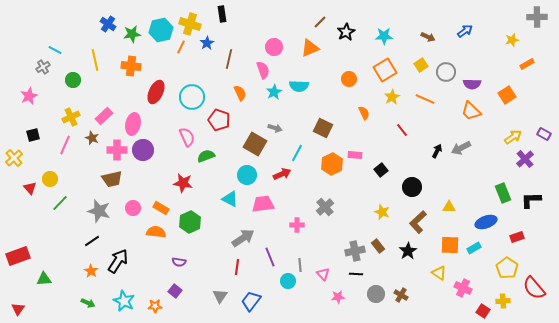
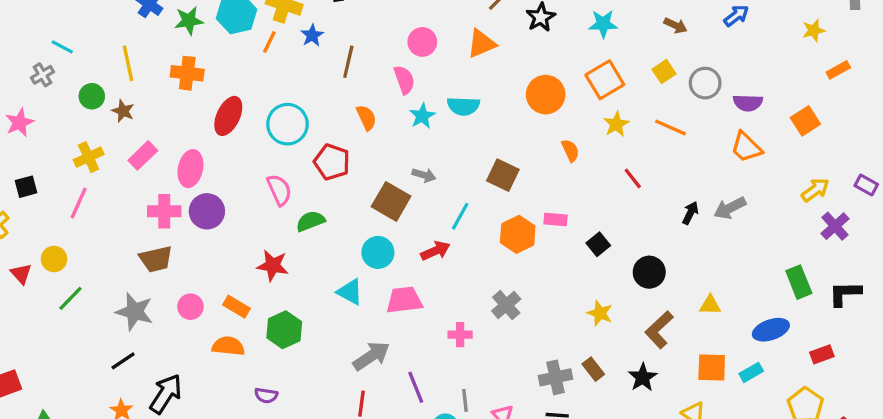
orange circle: (349, 79) -> (546, 95), size x1.5
brown star: (92, 138) -> (123, 111), moved

